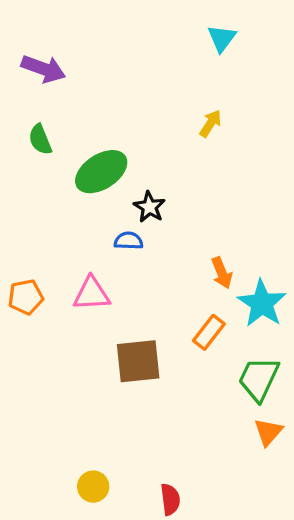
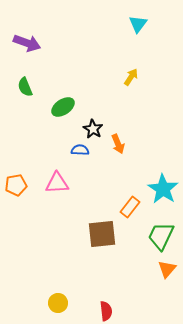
green ellipse: (101, 172) -> (63, 107), size x0.7
orange arrow: (222, 273) -> (118, 144), moved
brown square: (138, 361) -> (102, 234), moved

